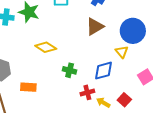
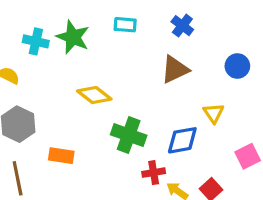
blue circle: (133, 31) -> (237, 66), moved, size x0.6
green cross: (70, 70) -> (129, 135), size x1.5

